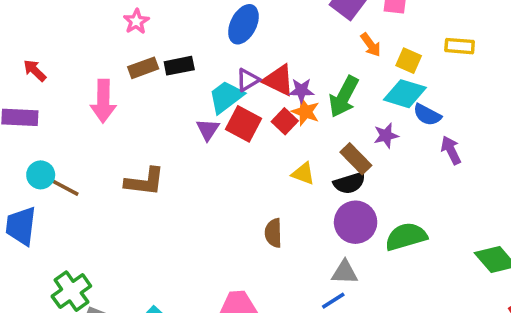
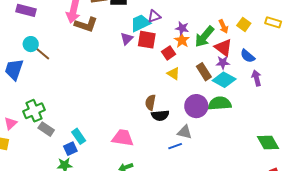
orange arrow: (371, 45) -> (223, 26), moved
red triangle: (279, 80) -> (223, 48), moved
cyan diamond: (405, 94) -> (224, 80), moved
red square: (285, 121) -> (169, 53), moved
red square: (243, 124) -> (147, 40), turned -30
brown L-shape: (145, 182) -> (86, 25), moved
black semicircle: (349, 183) -> (160, 115), moved
green semicircle: (406, 237) -> (220, 103), moved

